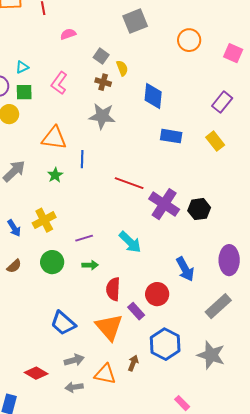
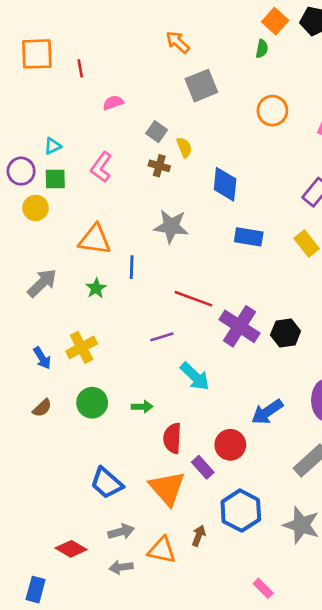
gray star: (102, 116) -> (171, 226), moved
purple line: (84, 238) -> (162, 337), moved
blue arrow: (185, 269) -> (267, 412), turned 85

